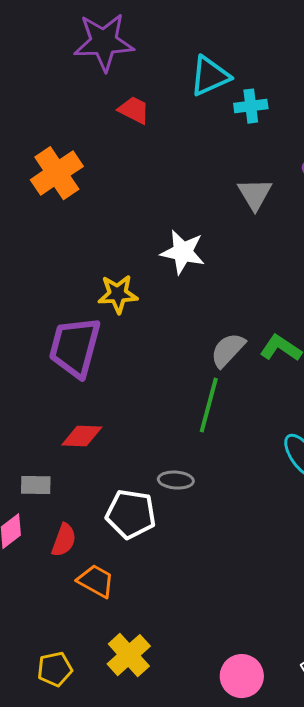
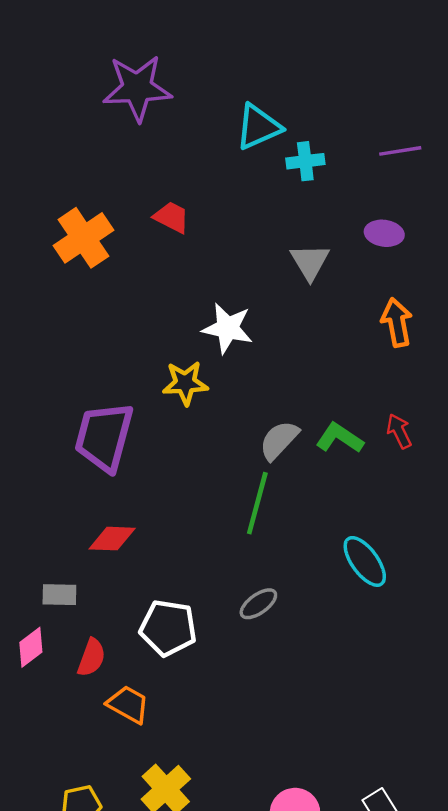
red trapezoid: (134, 110) -> (172, 217), moved
yellow star: (118, 294) -> (185, 383), moved
gray ellipse: (176, 480) -> (258, 604), moved, turned -40

